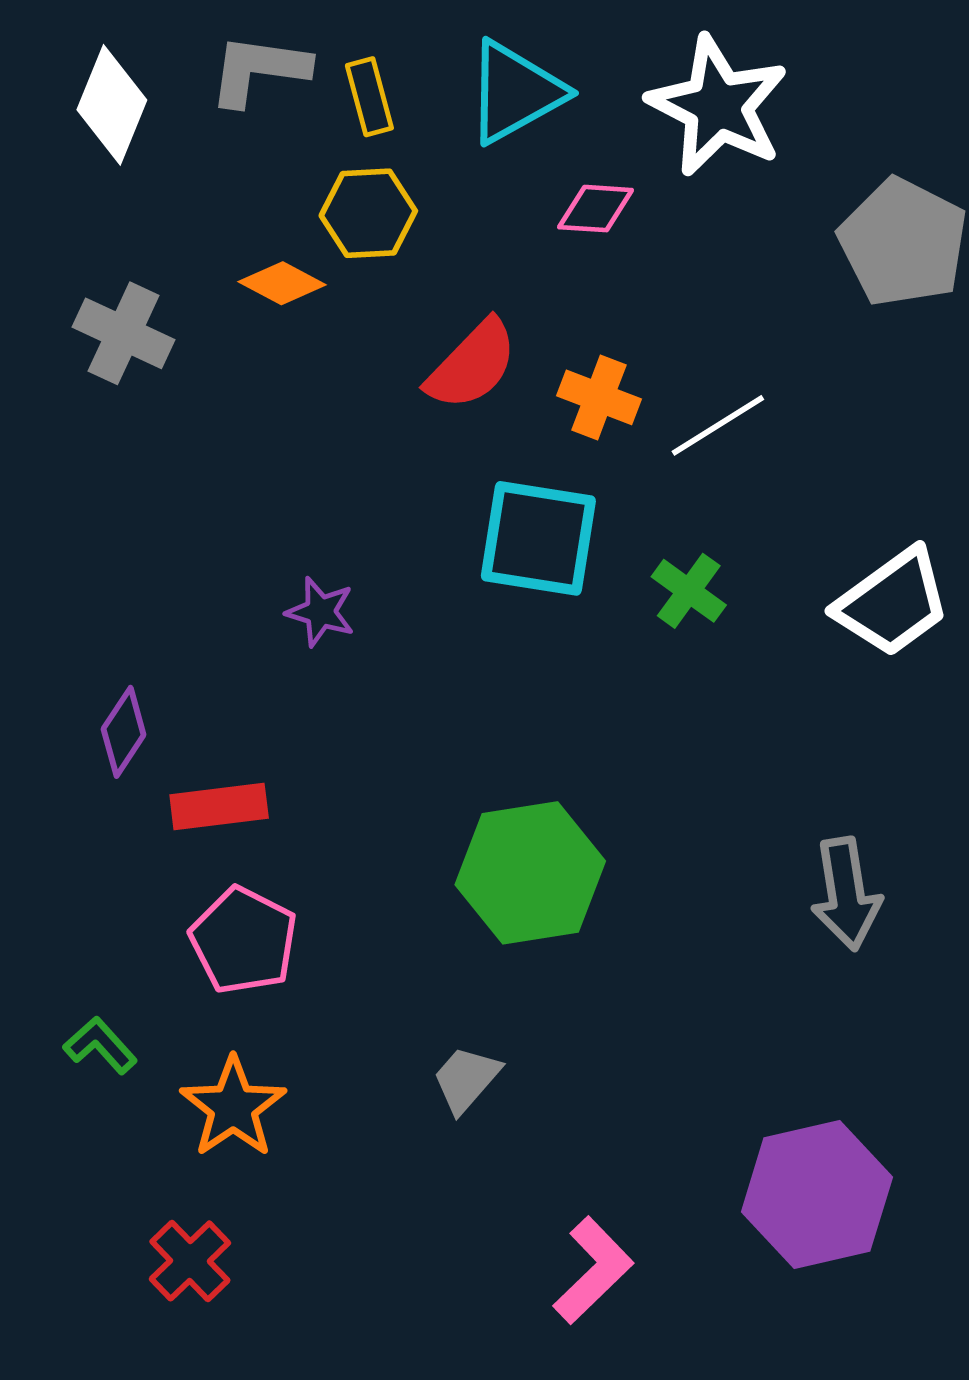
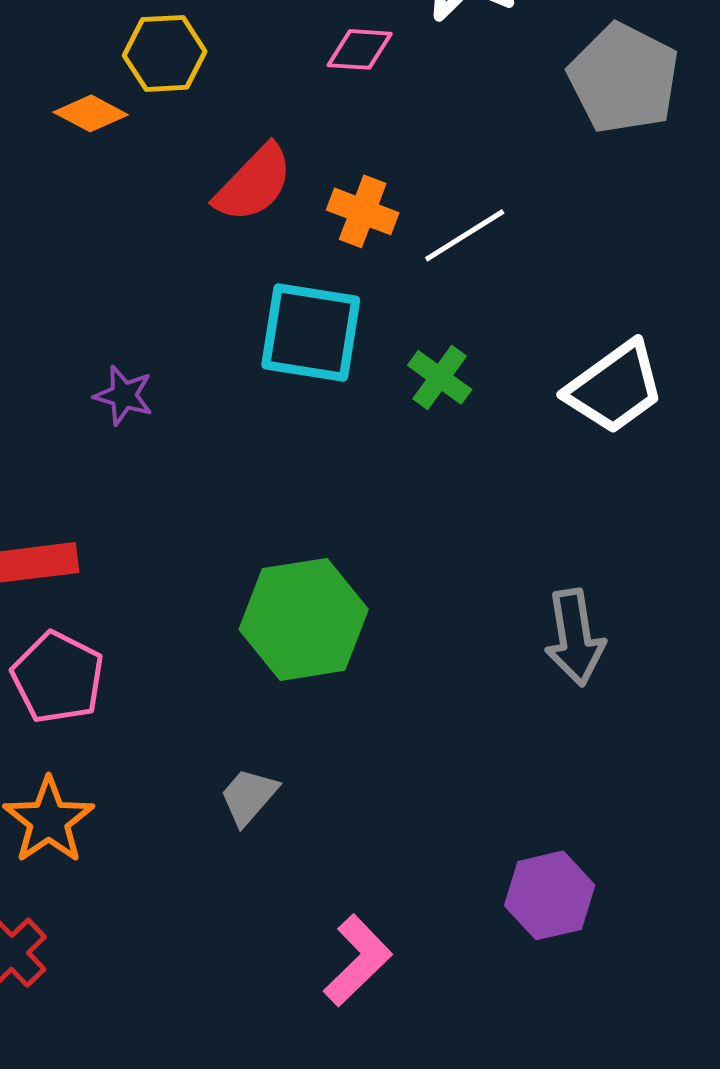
purple hexagon: (817, 1195) -> (550, 895), size x0.7

